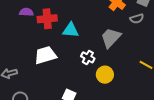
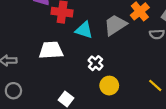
gray trapezoid: (111, 38) -> (115, 25), moved

